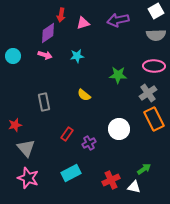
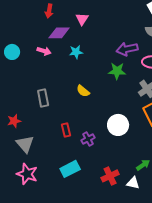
red arrow: (61, 15) -> (49, 11), moved
purple arrow: (118, 20) -> (127, 49), moved
pink triangle: (83, 23) -> (82, 19), turned -40
purple diamond: (48, 33) -> (59, 33), moved, turned 35
red rectangle: (67, 134) -> (66, 130), turned -48

